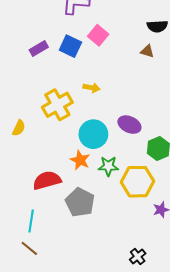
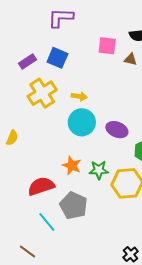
pink square: (98, 35) -> (107, 46), moved, turned -30
yellow cross: (57, 105) -> (42, 93), moved
cyan circle: (93, 134) -> (82, 122), moved
cyan line: (31, 221) -> (47, 222), moved, turned -45

